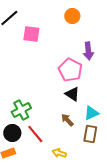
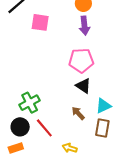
purple arrow: (88, 51) -> (84, 26), moved
pink pentagon: (70, 70) -> (81, 60), turned -30

